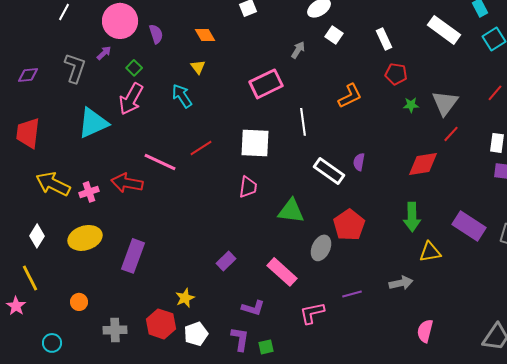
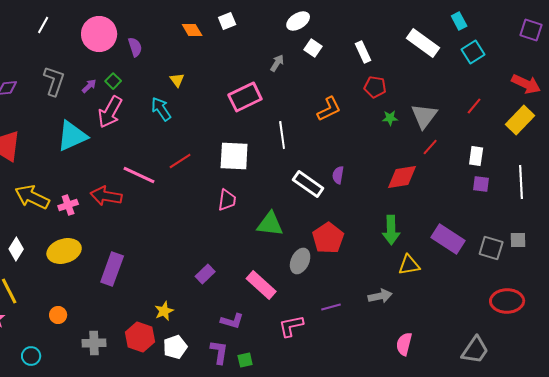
orange diamond: (205, 35) -> (192, 30), moved
purple arrow: (104, 53) -> (89, 86), moved

